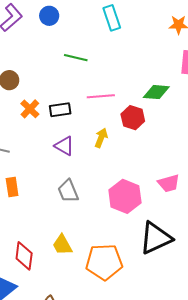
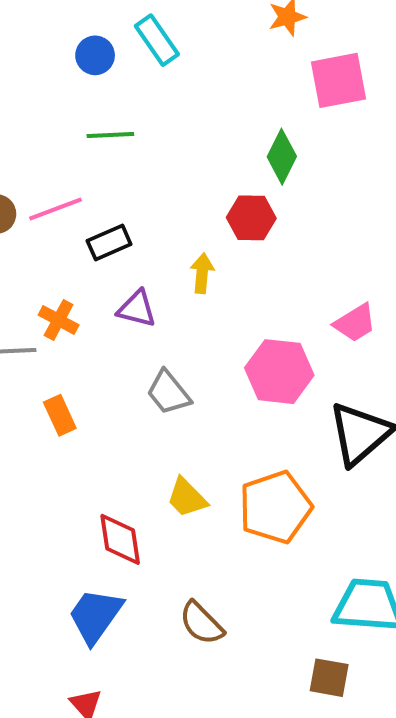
blue circle: (49, 16) -> (95, 55), moved
green diamond: (156, 92) -> (282, 157), turned -52
pink line: (101, 96) -> (55, 209), moved
orange cross: (30, 109) -> (59, 320), moved

